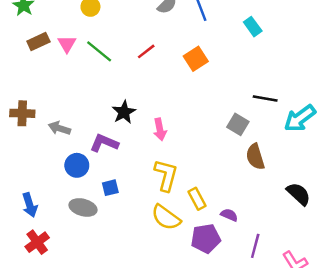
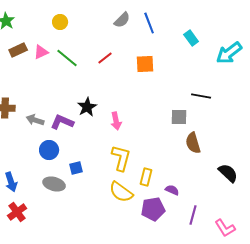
pink triangle: (67, 44) -> (41, 52), turned 35
orange square: (196, 59) -> (145, 64), turned 30
cyan arrow: (300, 118) -> (229, 53), moved
gray square: (238, 124) -> (179, 117), turned -30
purple L-shape: (104, 143) -> (62, 122), moved
yellow rectangle: (197, 199) -> (146, 177), turned 42

